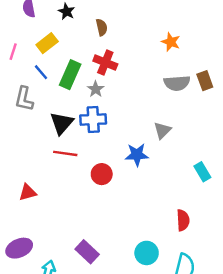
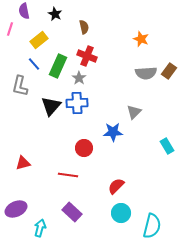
pink line: (13, 52) -> (10, 29), moved
brown rectangle: (205, 81) -> (169, 71), turned 56
red line: (65, 153) -> (68, 175), moved
red semicircle: (183, 220) -> (116, 186), moved, turned -132

